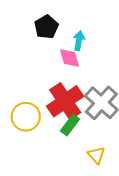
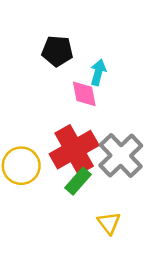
black pentagon: (46, 27) -> (57, 51), turned 30

